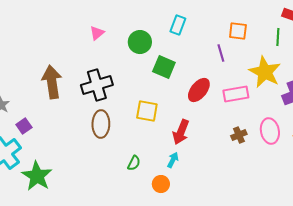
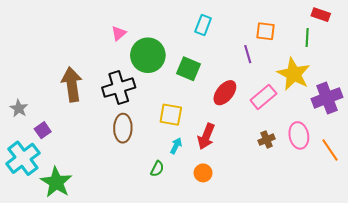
green circle: (140, 42) -> (148, 55), moved, size x1.4
pink rectangle: (236, 94) -> (263, 97), turned -30
cyan arrow: (173, 160) -> (176, 146), moved
orange circle: (161, 184) -> (203, 173), moved

